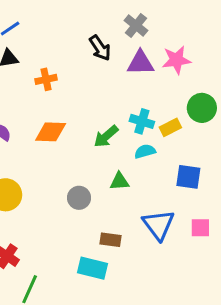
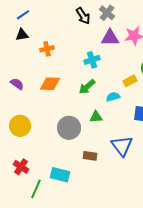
black arrow: (100, 48) -> (83, 16), moved
cyan cross: (142, 121) -> (92, 60), moved, turned -35
gray circle: (79, 198) -> (69, 128), size x1.5
cyan rectangle: (92, 268) -> (60, 175), moved

